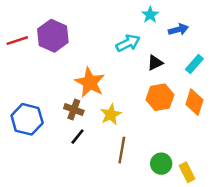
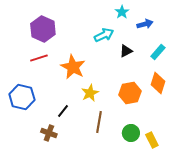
red line: (17, 41) -> (39, 58), moved
orange hexagon: (160, 97) -> (130, 93), moved
brown cross: (74, 109) -> (49, 133), moved

